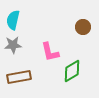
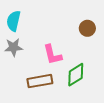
brown rectangle: (19, 77) -> (40, 81), moved

